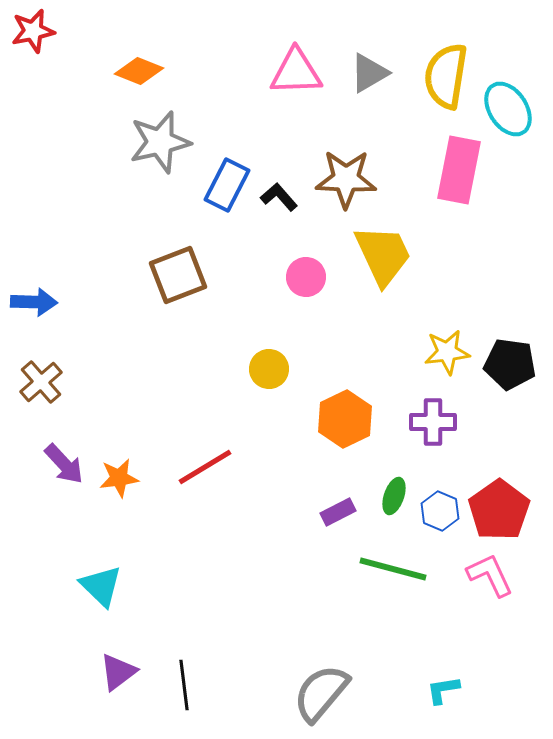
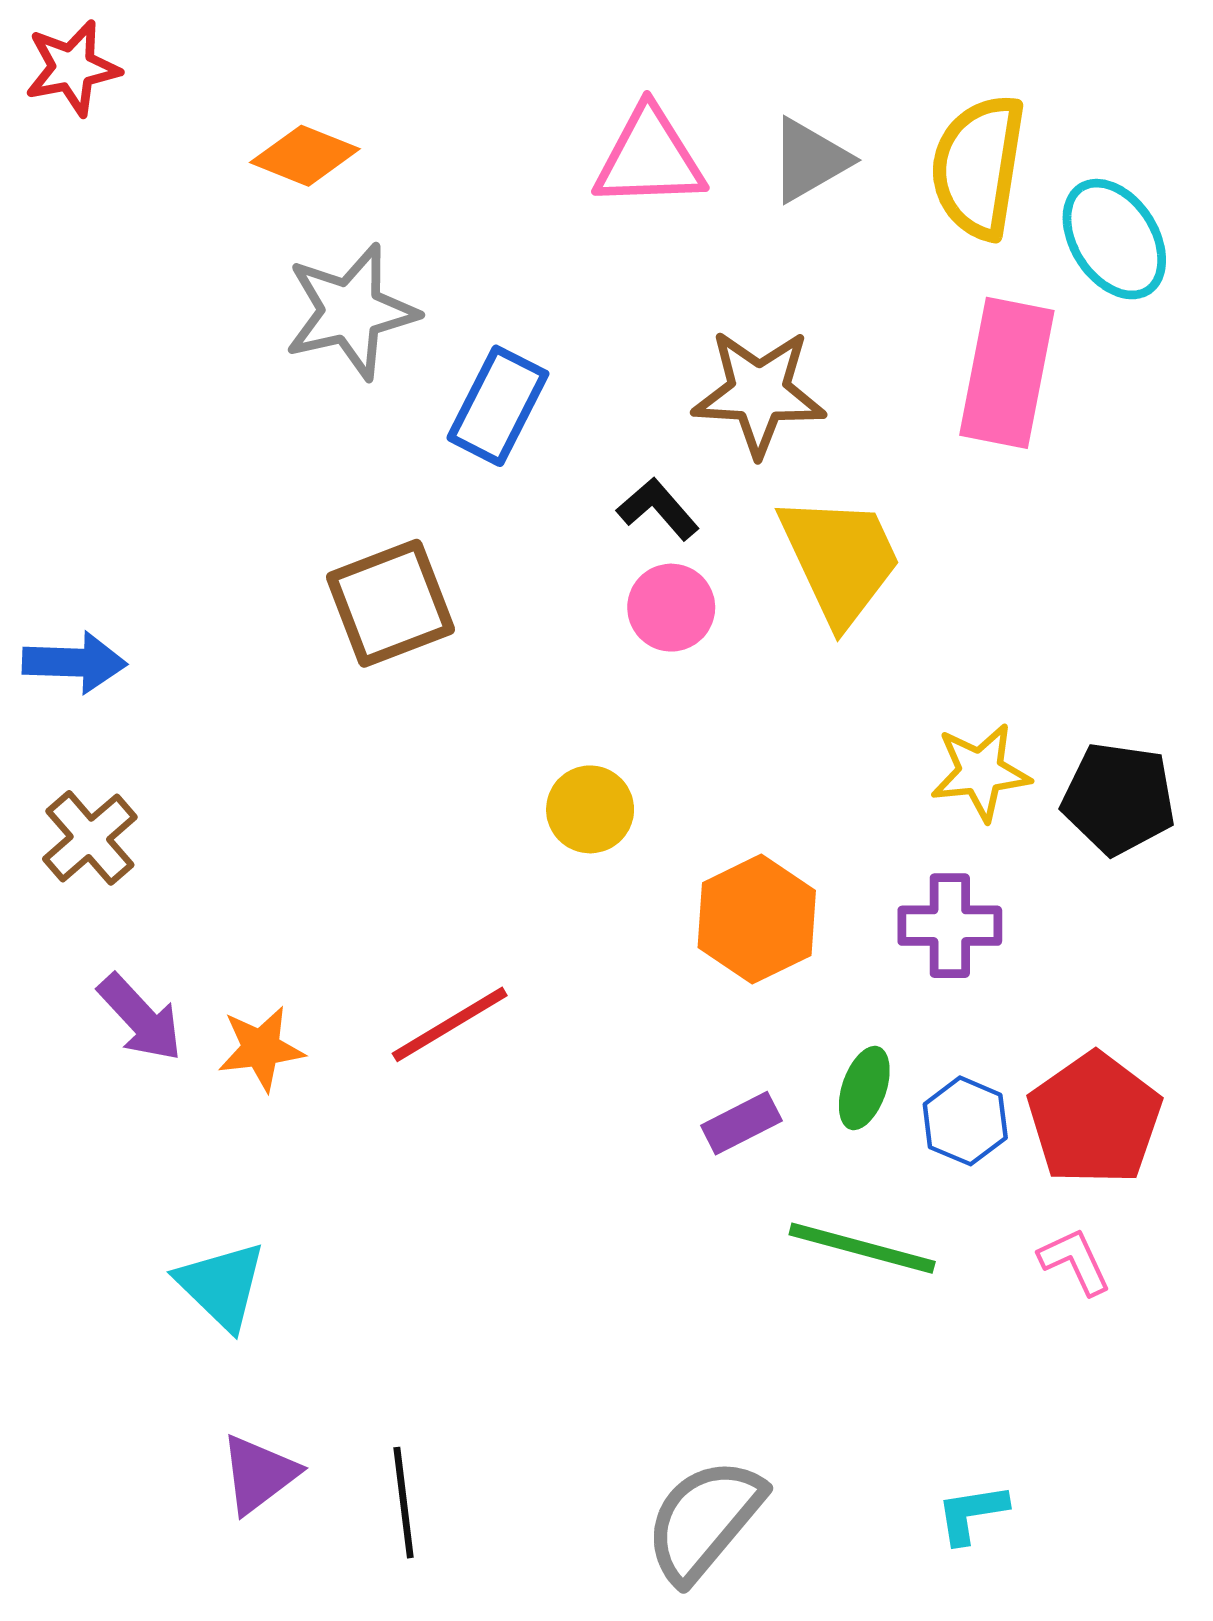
black L-shape: (279, 197) -> (658, 509), moved
pink L-shape: (490, 575) -> (1075, 1261), size x0.7

